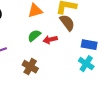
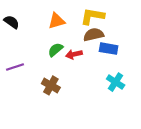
brown semicircle: (67, 23) -> (94, 35), turned -66
blue rectangle: (89, 45) -> (109, 49), moved

